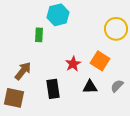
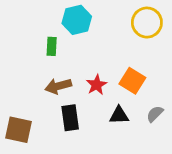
yellow circle: (116, 29) -> (147, 23), moved
brown arrow: (23, 71) -> (58, 86), moved, turned -144

